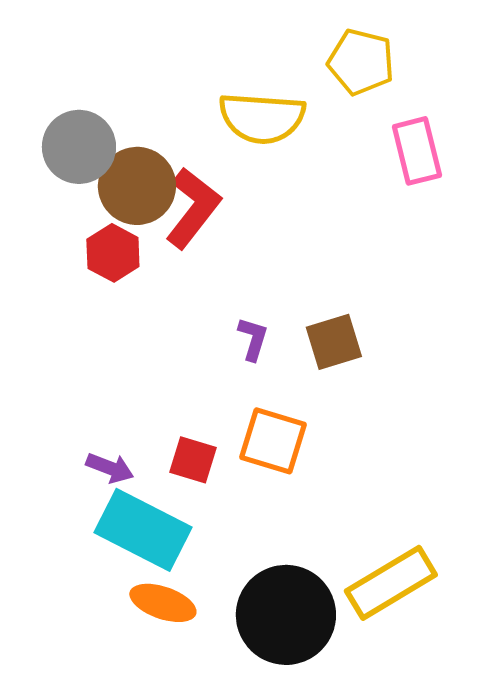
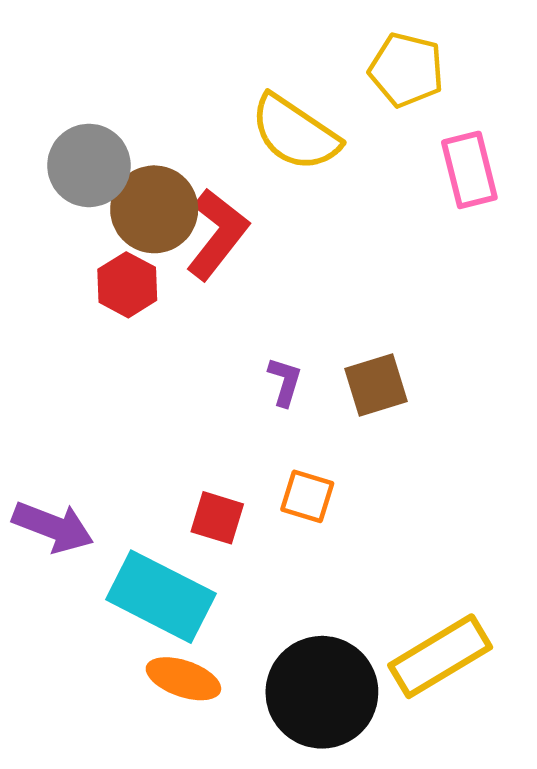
yellow semicircle: (262, 118) -> (295, 133), turned 30
orange square: (273, 441) -> (307, 496), size x0.7
purple arrow: (110, 468) -> (53, 527), moved, size x1.5

